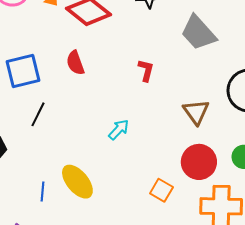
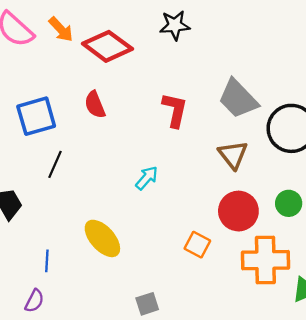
gray trapezoid: (198, 33) -> (238, 99), moved
red L-shape: (146, 70) -> (175, 110), size x1.4
blue line: (42, 191) -> (47, 261), moved

